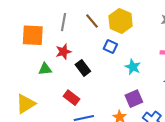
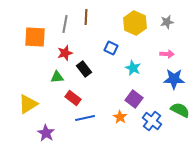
brown line: (92, 21) -> (86, 17), moved, turned 42
yellow hexagon: (121, 21) -> (135, 23), moved
green triangle: (45, 69) -> (57, 77), moved
purple square: (134, 99) -> (134, 99), turned -30

